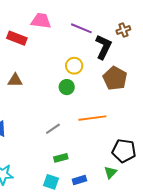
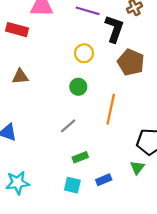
green circle: (67, 87) -> (78, 87), moved
orange line: (92, 118) -> (111, 109), turned -64

